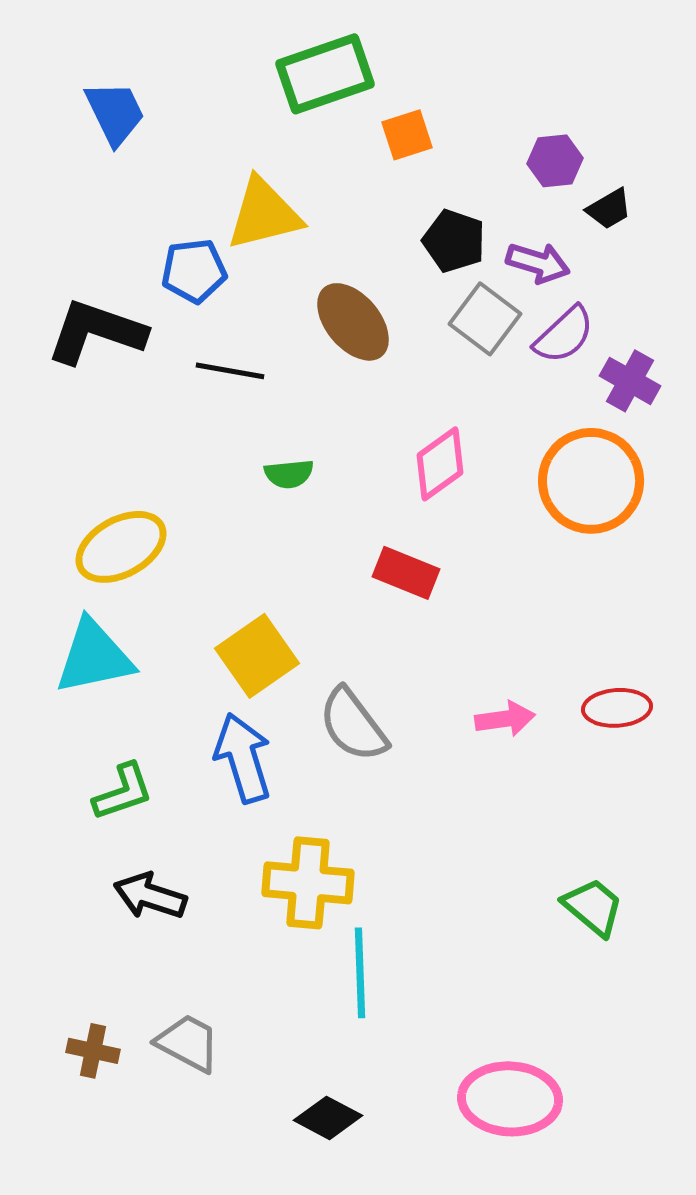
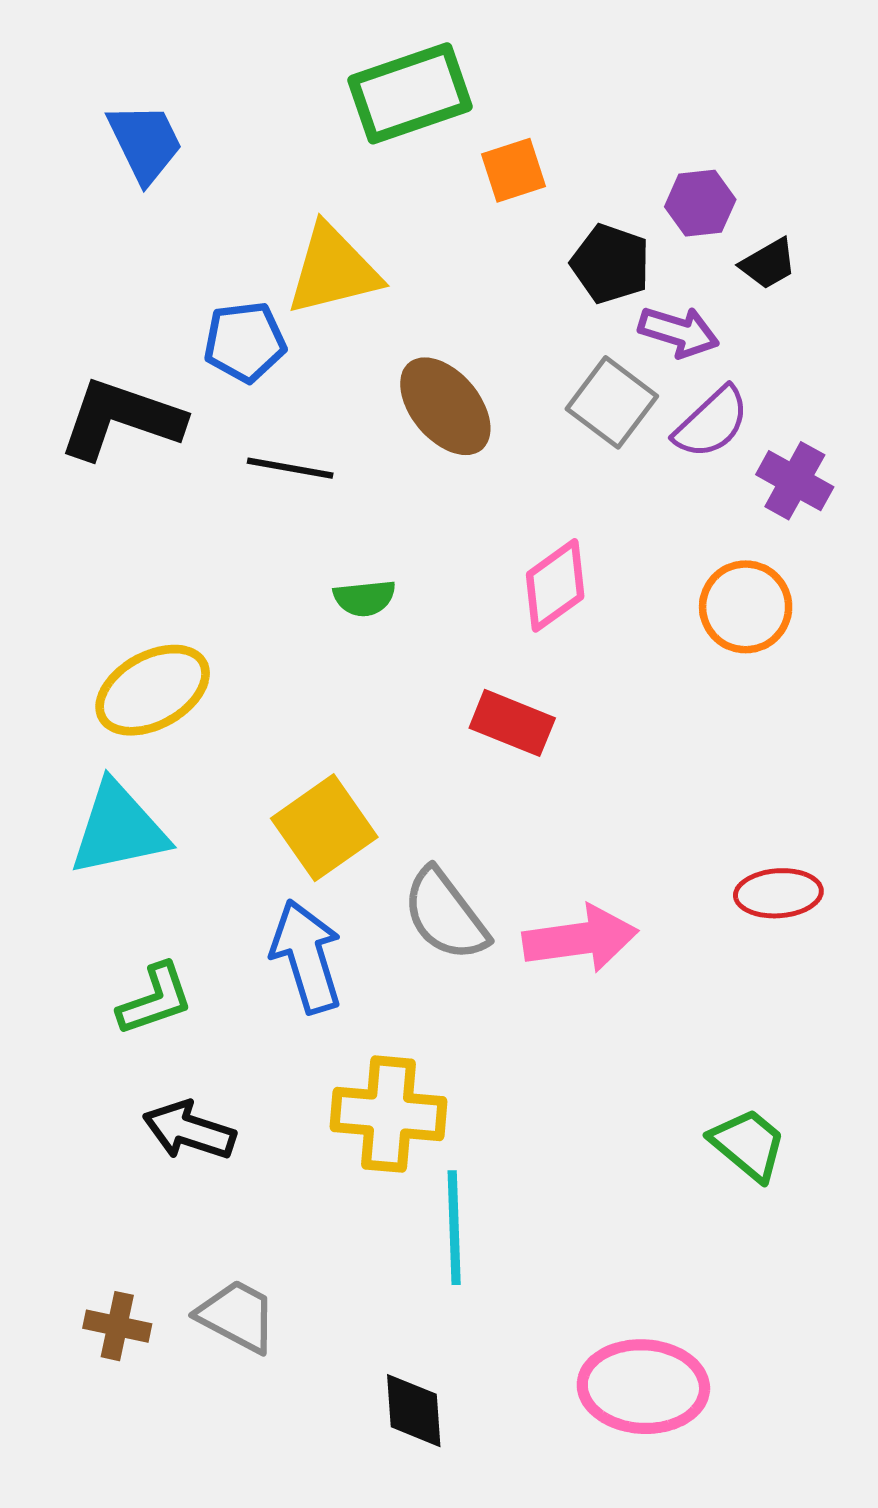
black pentagon: (454, 241) -> (611, 264), moved
orange circle: (591, 481) -> (746, 607), size x0.7
pink arrow: (505, 719) -> (580, 939), moved, size x1.5
black diamond: (328, 1118) -> (414, 1411), turned 58

